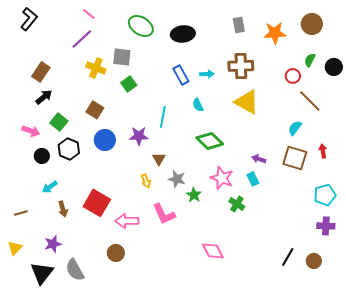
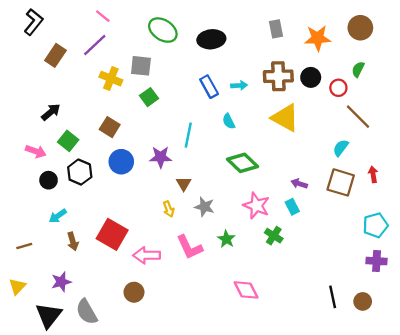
black circle: (334, 67) -> (311, 77), moved
brown rectangle: (41, 72) -> (55, 55), moved
green star: (194, 195) -> (226, 239), moved
black line: (288, 257) -> (333, 297), turned -42

